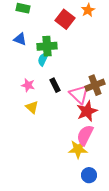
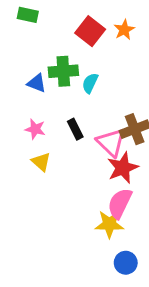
orange star: (88, 10) -> (124, 30), moved
blue triangle: (20, 39) -> (37, 83), moved
cyan semicircle: (43, 59) -> (90, 83), moved

